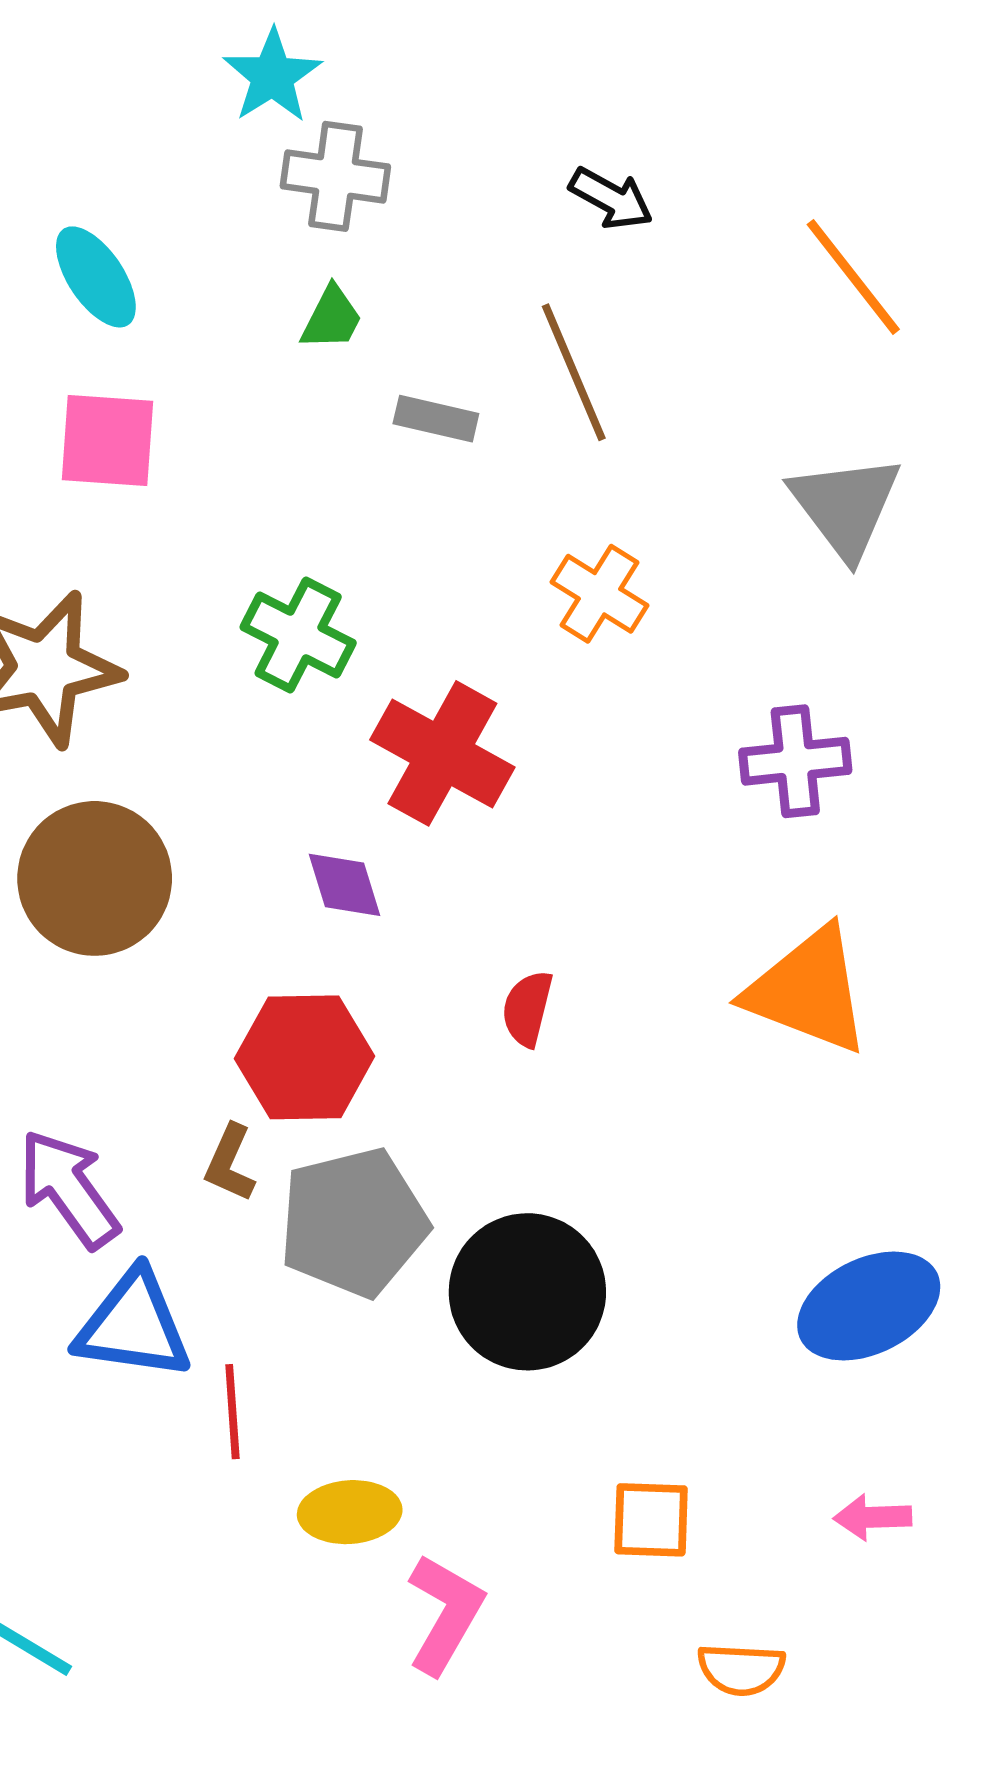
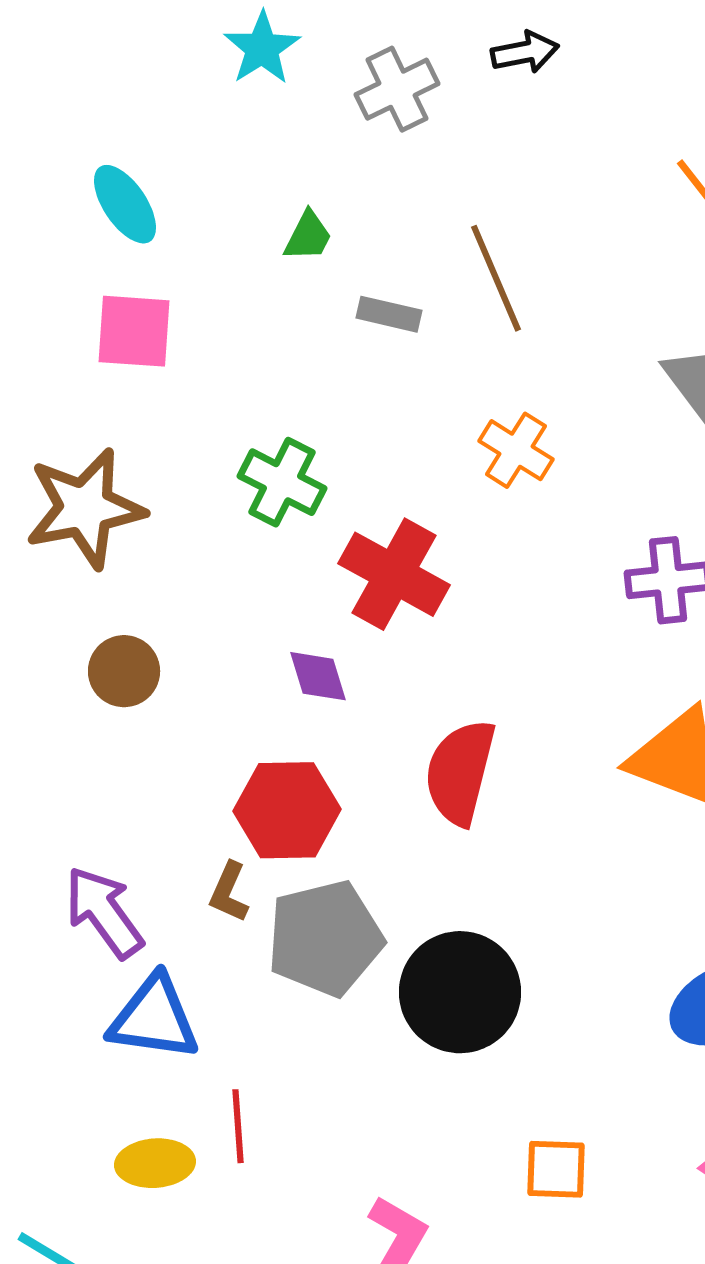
gray cross: (335, 176) -> (397, 89), moved, turned -34
black arrow: (611, 198) -> (525, 52), moved, turned -40
brown circle: (95, 878) -> (124, 671), size x0.6
red semicircle: (527, 1009) -> (460, 772), size x1.8
red line: (232, 1412) -> (238, 1126), moved
yellow ellipse: (350, 1512) -> (155, 1163), moved

